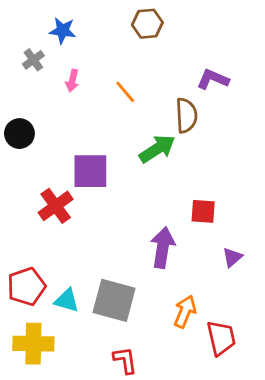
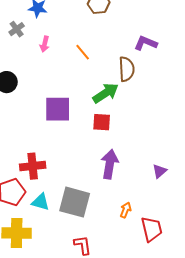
red cross: (56, 206) -> (33, 166), moved, turned 30
red square: (203, 211) -> (102, 122), moved
orange arrow: (185, 312) -> (126, 210), size x0.7

